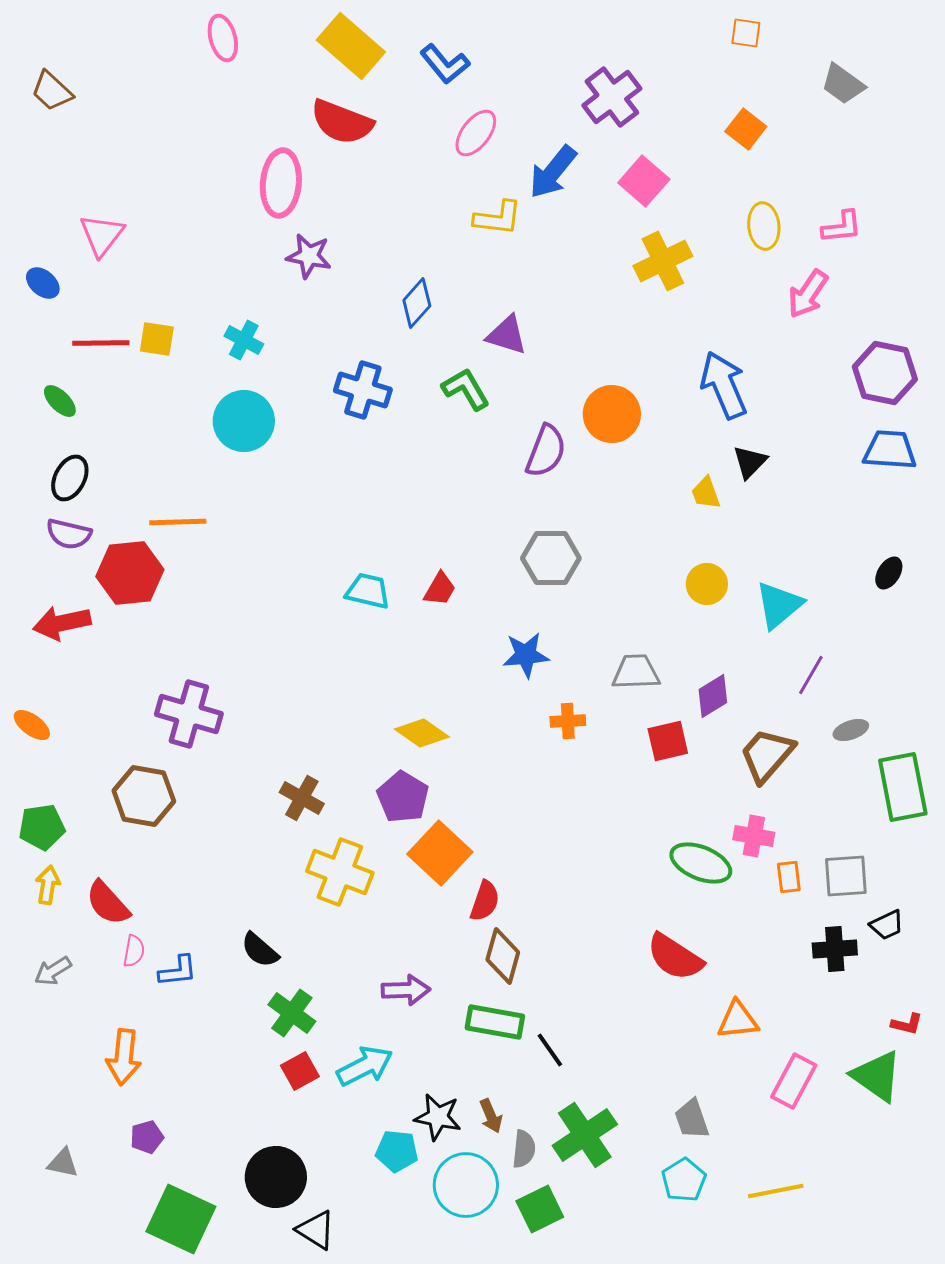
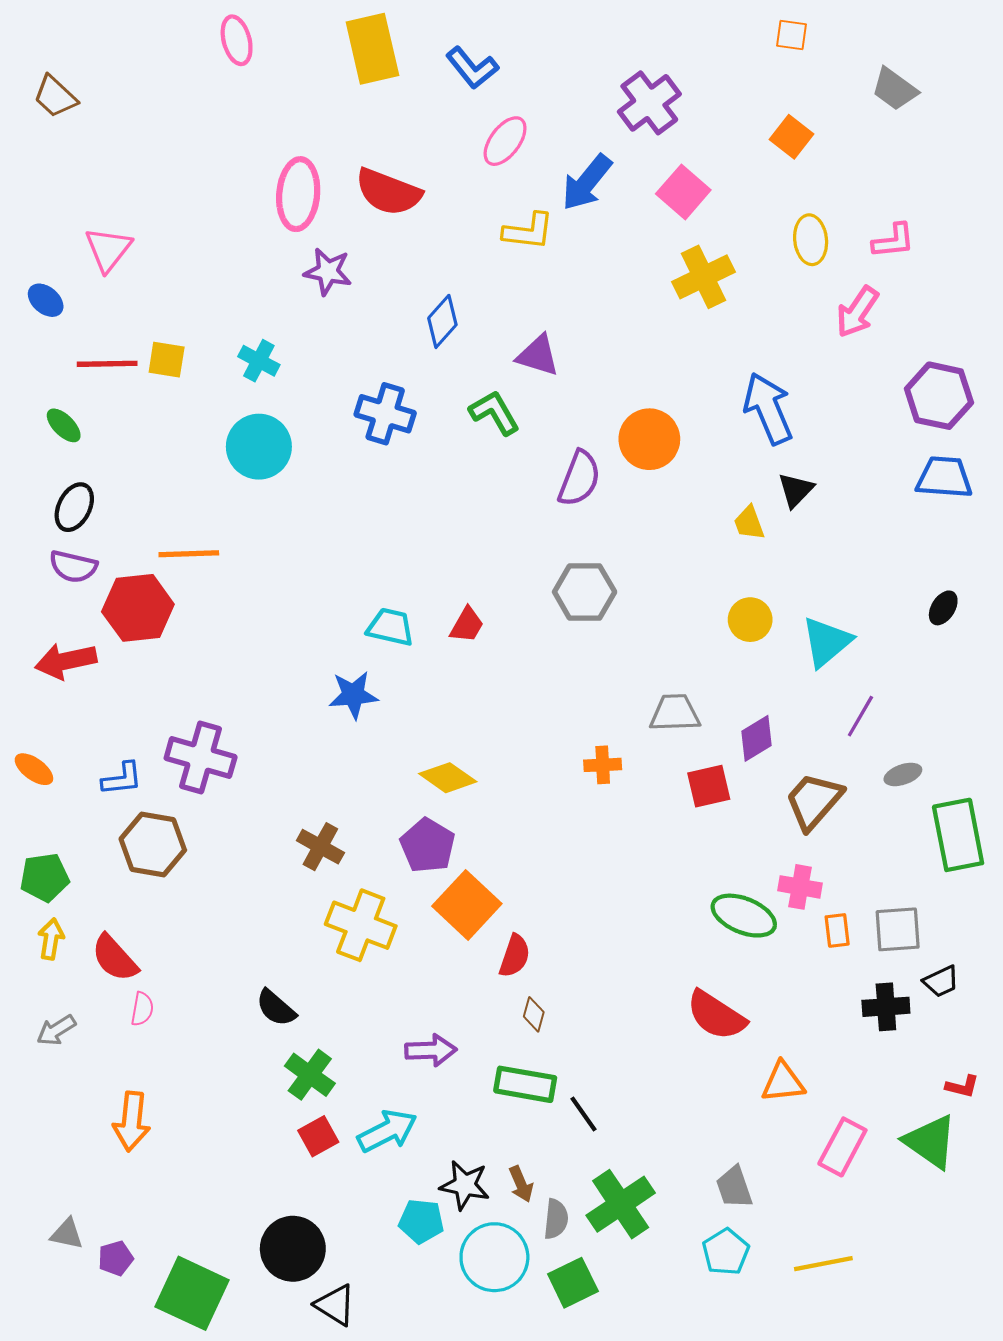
yellow rectangle: (351, 46) -> (372, 49), turned 36
red semicircle: (342, 122) -> (388, 192), moved
blue star: (526, 655) -> (353, 695), moved
brown diamond: (503, 956) -> (534, 1014), size x0.6
blue L-shape: (178, 971) -> (122, 779), moved
purple pentagon: (147, 1137) -> (116, 1258), moved

